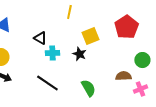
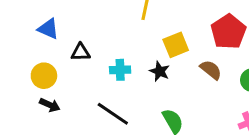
black triangle: (40, 38) -> (81, 52), moved, turned -32
brown semicircle: (123, 76) -> (211, 70), moved, turned 42

